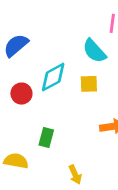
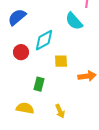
yellow square: (89, 84) -> (61, 61), moved
yellow semicircle: (16, 161) -> (25, 108), moved

